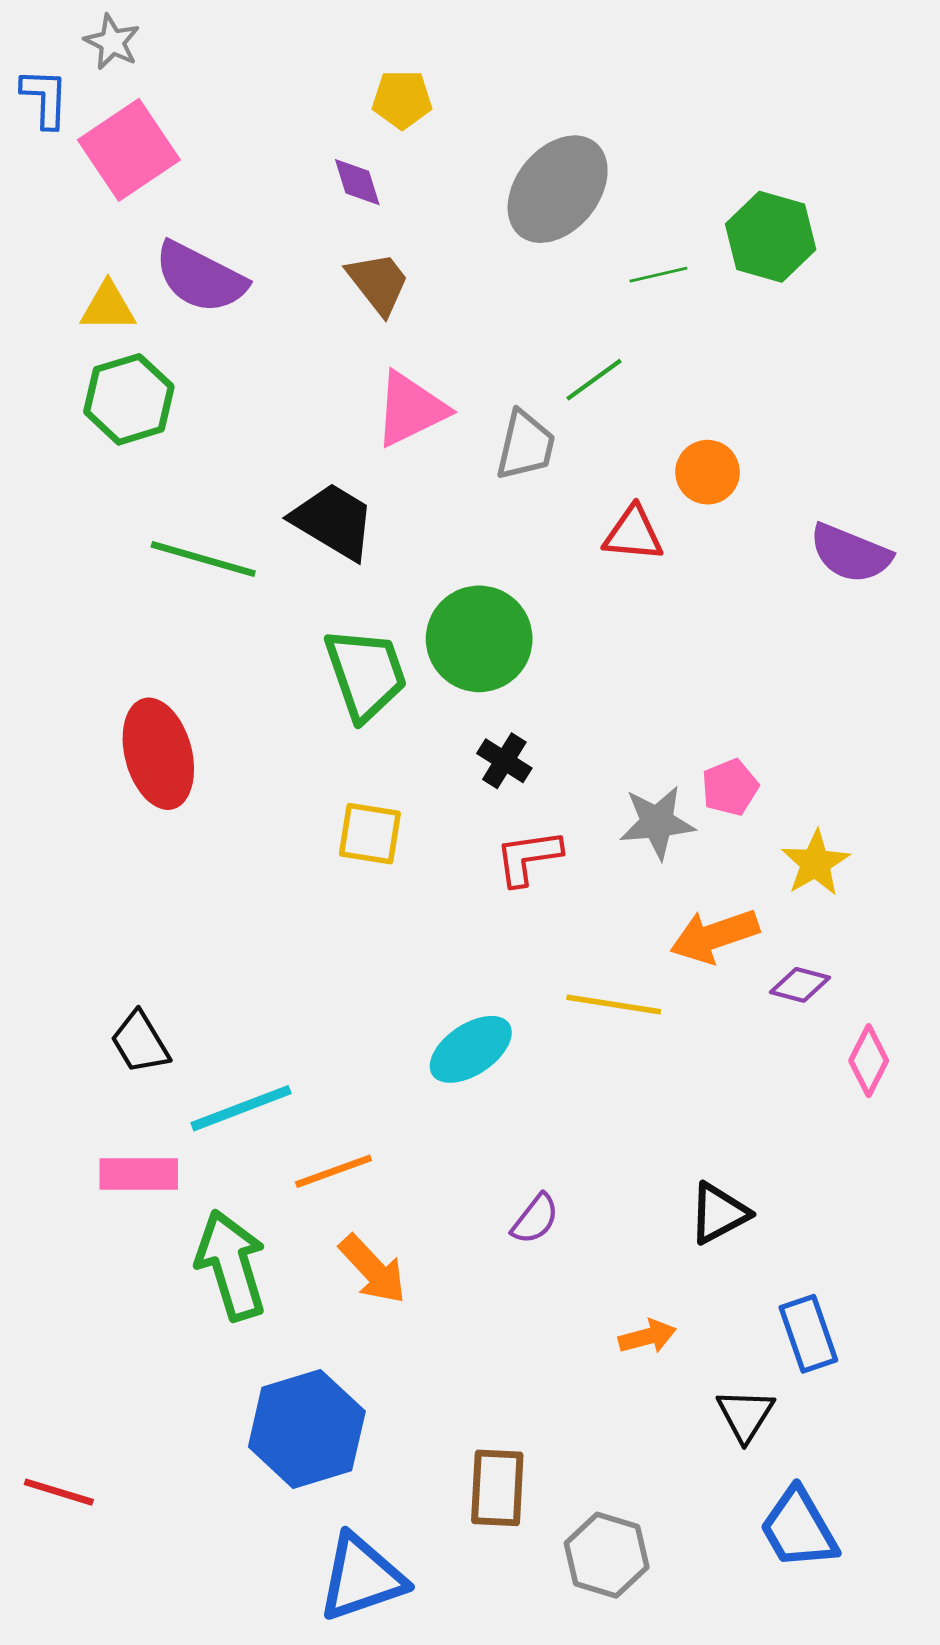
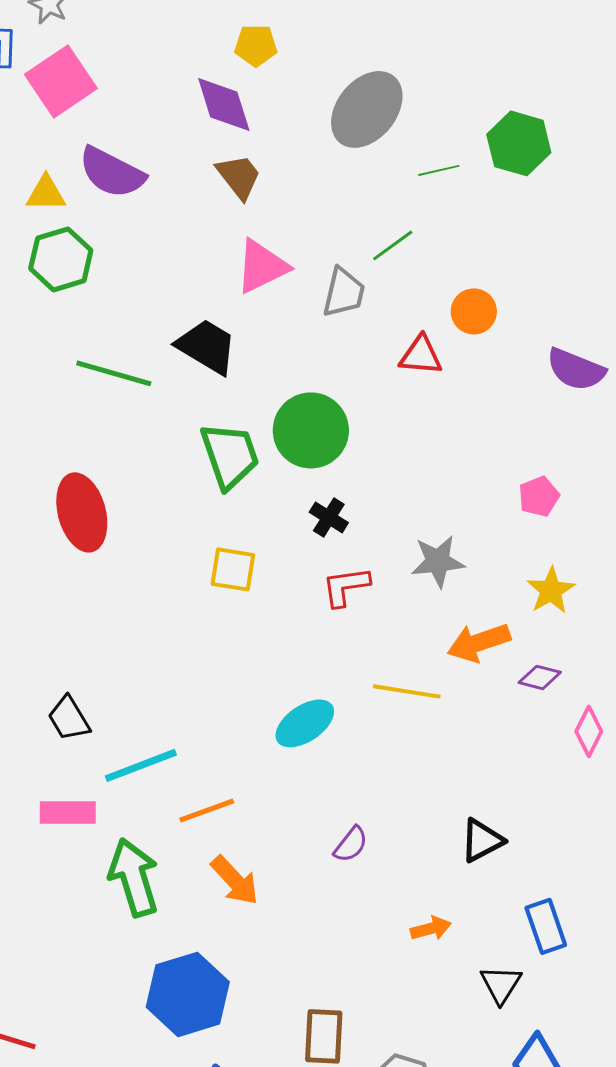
purple diamond: (357, 182) -> (224, 104), size x1.6
pink pentagon: (730, 787) -> (539, 496), moved

